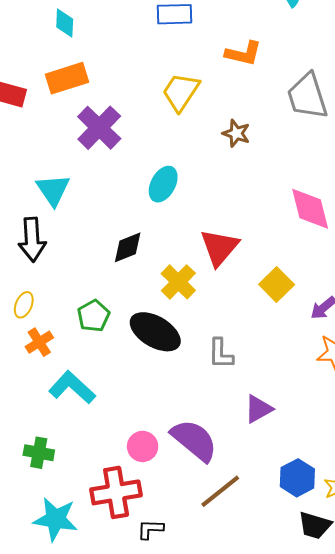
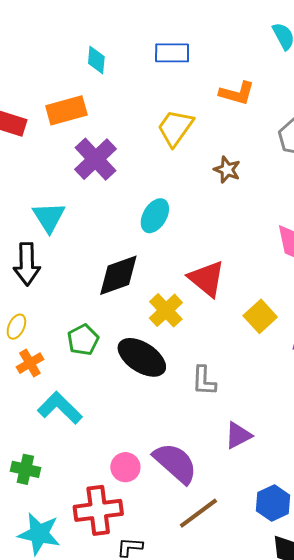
cyan diamond: (65, 23) -> (96, 60), moved
black diamond: (128, 247) -> (118, 275), size x1.4
red triangle: (219, 247) -> (207, 279), turned -33

